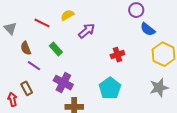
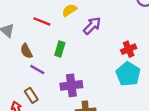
green rectangle: (56, 49) -> (60, 49), turned 64
purple cross: (63, 83) -> (71, 85), turned -30
cyan pentagon: (110, 88) -> (128, 74), moved

